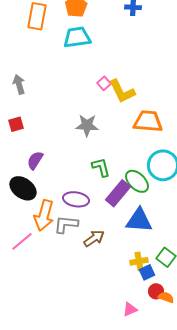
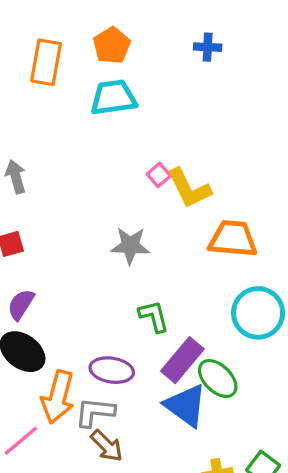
purple semicircle: (35, 160) -> (21, 304), moved
green ellipse: (137, 181) -> (218, 379), moved
blue triangle: (139, 220) -> (186, 405), moved, turned 32
brown arrow: (94, 238) -> (107, 446), moved, turned 80

